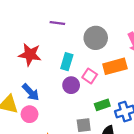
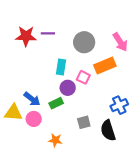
red star: (30, 55) -> (26, 36), moved
green rectangle: (102, 105) -> (56, 103), moved

